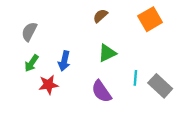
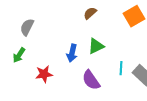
blue arrow: (64, 61) -> (72, 53), moved
green arrow: (31, 63) -> (19, 55), moved

